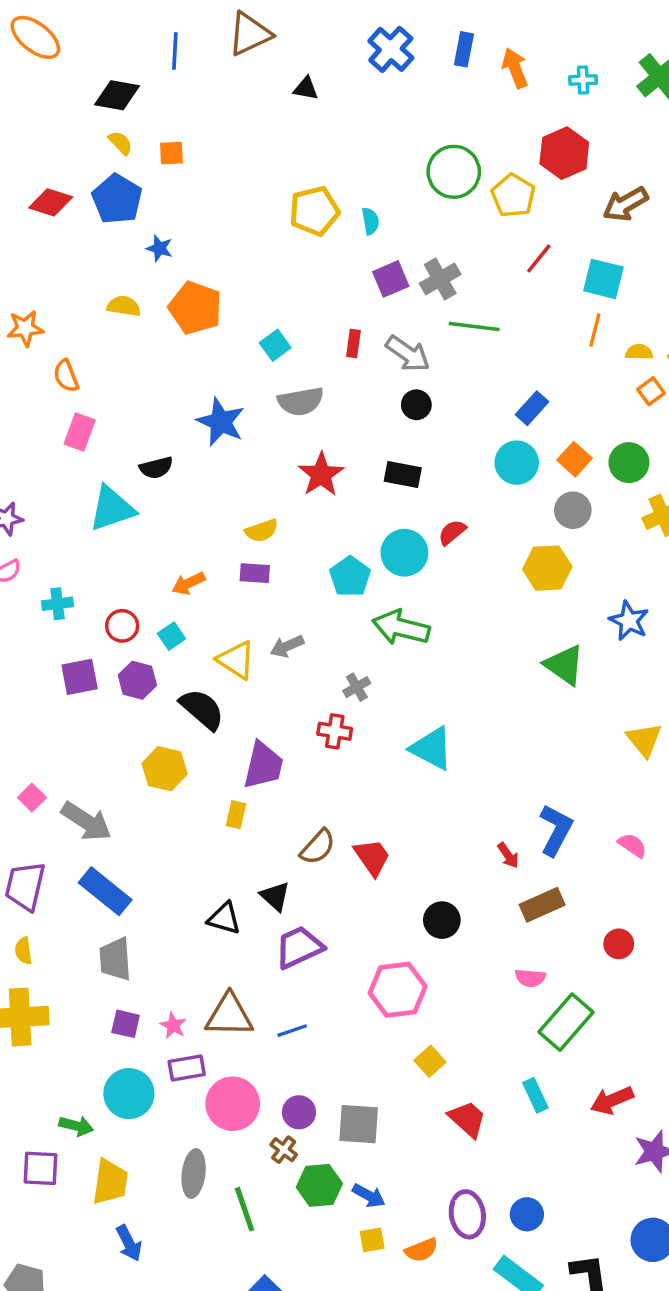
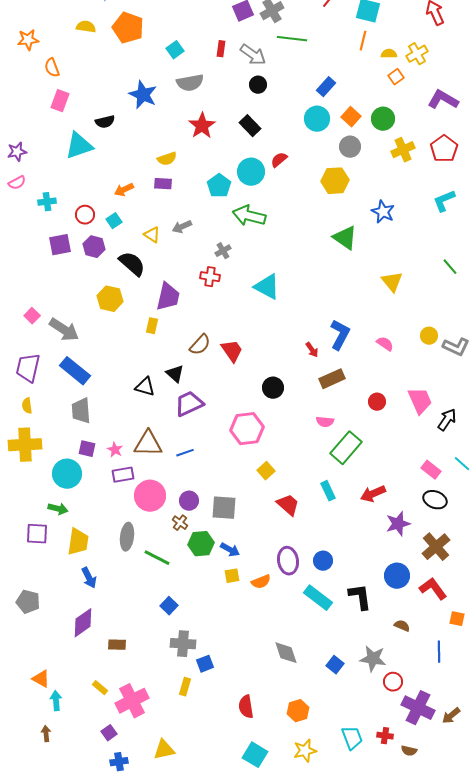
black rectangle: (403, 474) -> (250, 126), turned 35
yellow triangle: (236, 660) -> (152, 235), size x0.7
cyan circle: (129, 1094) -> (67, 474), moved
green line: (245, 1209) -> (157, 558), turned -44

